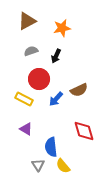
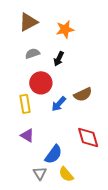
yellow rectangle: (24, 99) -> (25, 104), turned 54
blue semicircle: (51, 147) -> (53, 154), turned -138

